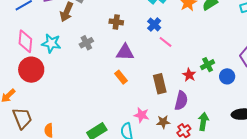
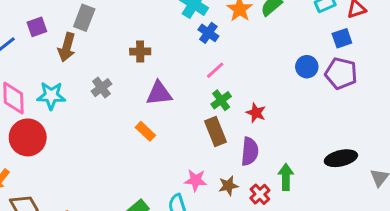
blue cross: (154, 24) -> (208, 33), moved
pink line: (165, 42) -> (215, 70), turned -72
green cross: (208, 65) -> (221, 100), moved
blue circle: (227, 76) -> (307, 67), moved
orange rectangle: (121, 77) -> (145, 131), moved

